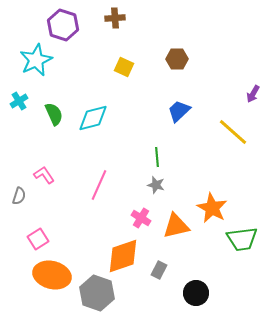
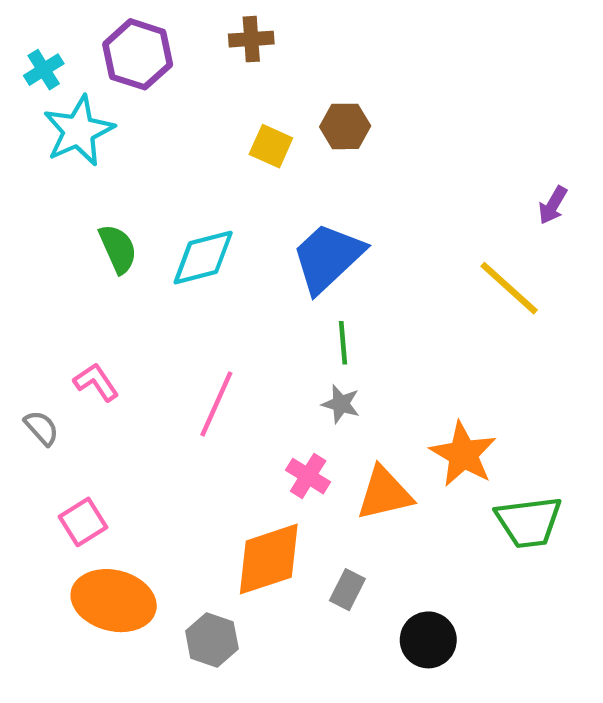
brown hexagon: (177, 59) -> (345, 126), moved
cyan cross: (19, 101) -> (44, 70), moved
blue trapezoid: (179, 111) -> (328, 258), moved, size x1.5
gray semicircle: (19, 196) -> (41, 428), turned -60
gray hexagon: (97, 293) -> (212, 640), size x0.7

